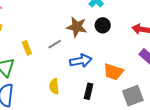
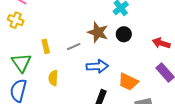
yellow semicircle: (54, 86) -> (53, 78), moved

